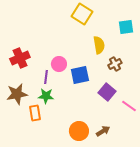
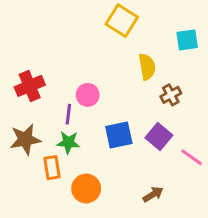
blue square: (80, 75) -> (119, 135), moved
orange circle: (79, 131) -> (86, 188), moved

